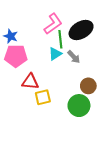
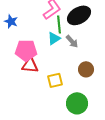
pink pentagon: (16, 56) -> (26, 50), moved
yellow square: (43, 97) -> (55, 80), moved
green circle: (79, 106) -> (77, 103), moved

